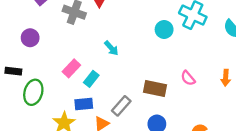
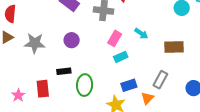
pink rectangle: (71, 68) -> (115, 38), moved
cyan rectangle: (91, 79) -> (121, 57), moved, turned 40
brown rectangle: (155, 88) -> (174, 47), moved

